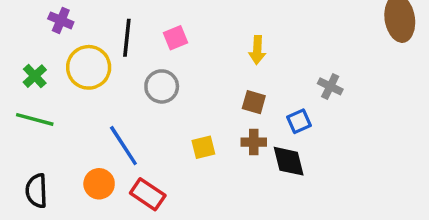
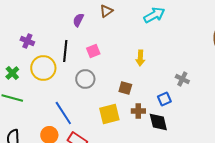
brown square: (254, 102) -> (125, 88), moved
yellow square: (203, 147) -> (109, 114), size x1.5

